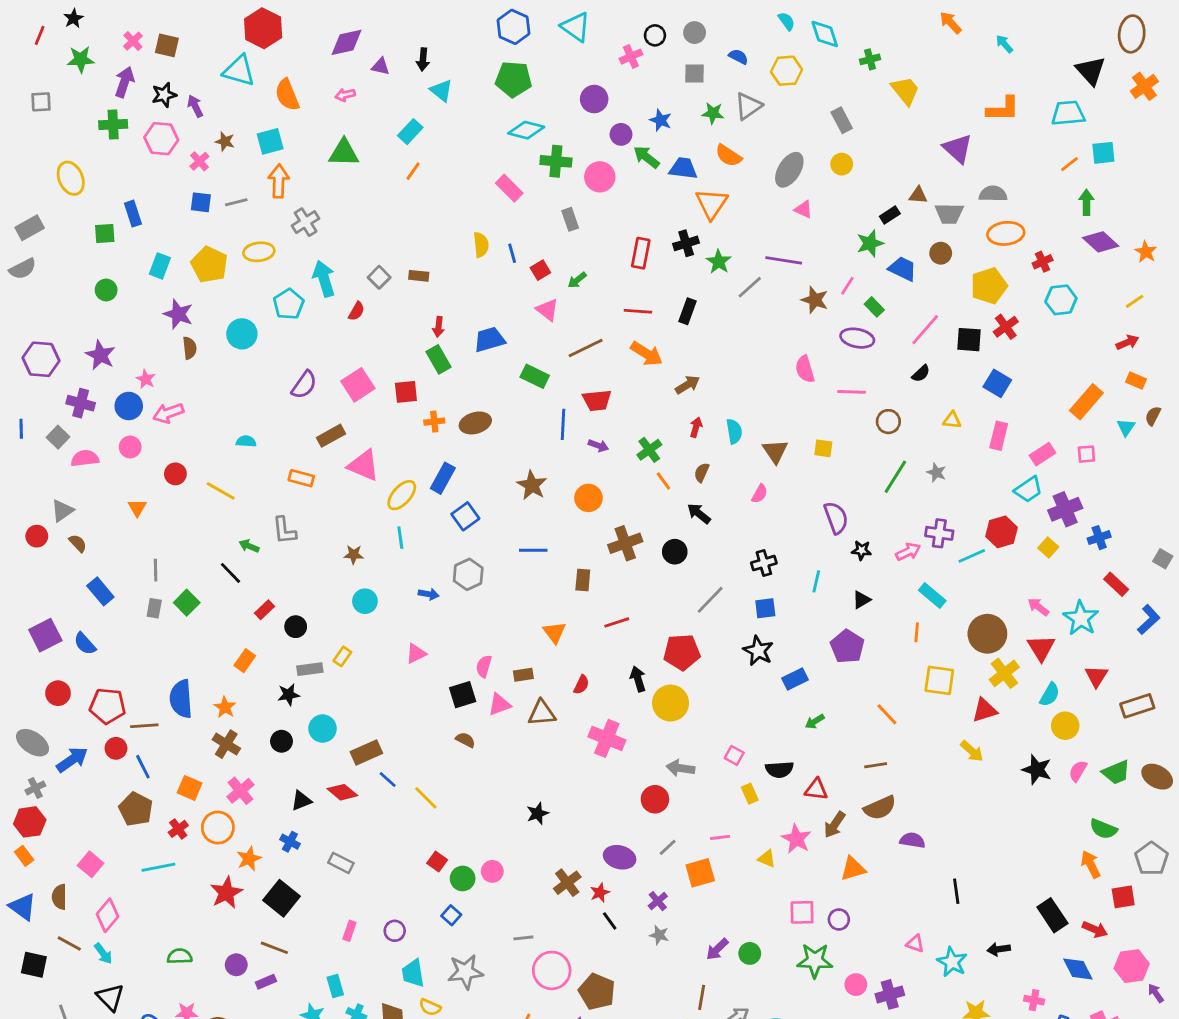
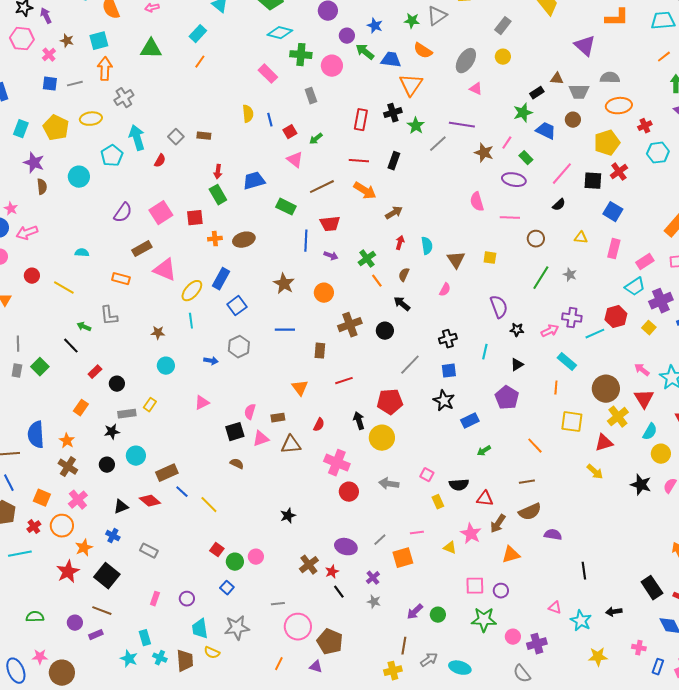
gray rectangle: (842, 120) -> (503, 26), turned 66
red circle: (655, 799) -> (349, 492), moved

